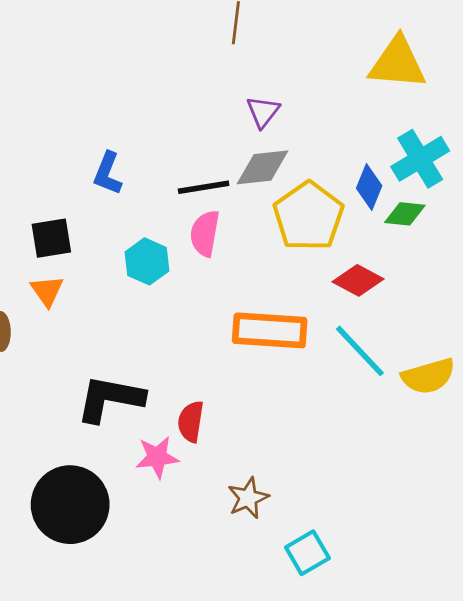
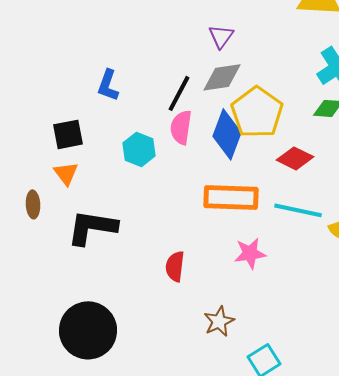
black line: (204, 187) -> (179, 93), turned -51
blue diamond: (369, 187) -> (227, 134), moved, size x1.5
cyan line: (360, 351) -> (298, 210), turned -33
black L-shape: (110, 399) -> (92, 227), moved
pink star: (157, 457) -> (250, 253), moved

